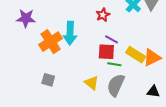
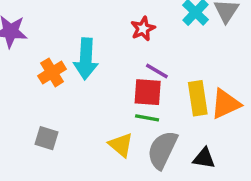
orange cross: (51, 42) -> (52, 72), size x0.7
yellow rectangle: (136, 55) -> (198, 98), turned 48
green line: (114, 64) -> (147, 118), moved
black triangle: (153, 92) -> (204, 158), moved

